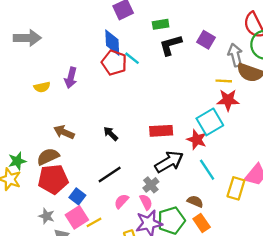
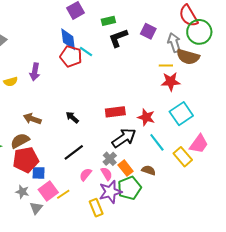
cyan square: (210, 122) -> (181, 114), moved
yellow rectangle: (236, 188) -> (183, 157), turned -54
blue square: (77, 196) -> (39, 173), moved, turned -32
orange rectangle: (202, 223) -> (126, 168), moved

